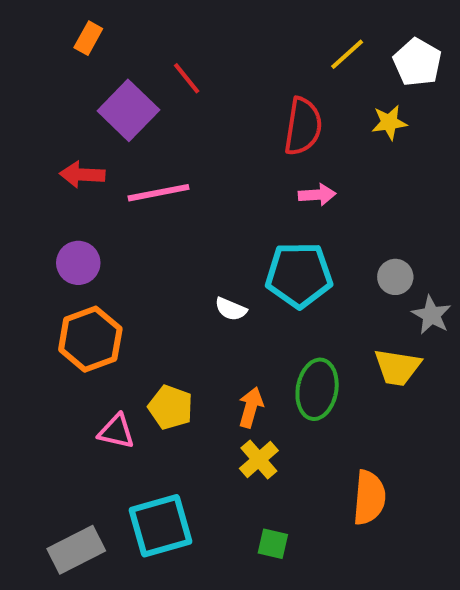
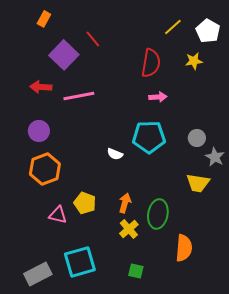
green ellipse: (317, 389) -> (158, 214), moved

